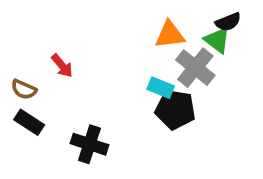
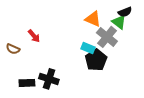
orange triangle: (170, 35) -> (93, 19), turned 30
black pentagon: (175, 110) -> (96, 60), turned 30
black rectangle: (29, 122) -> (27, 83), moved, turned -35

